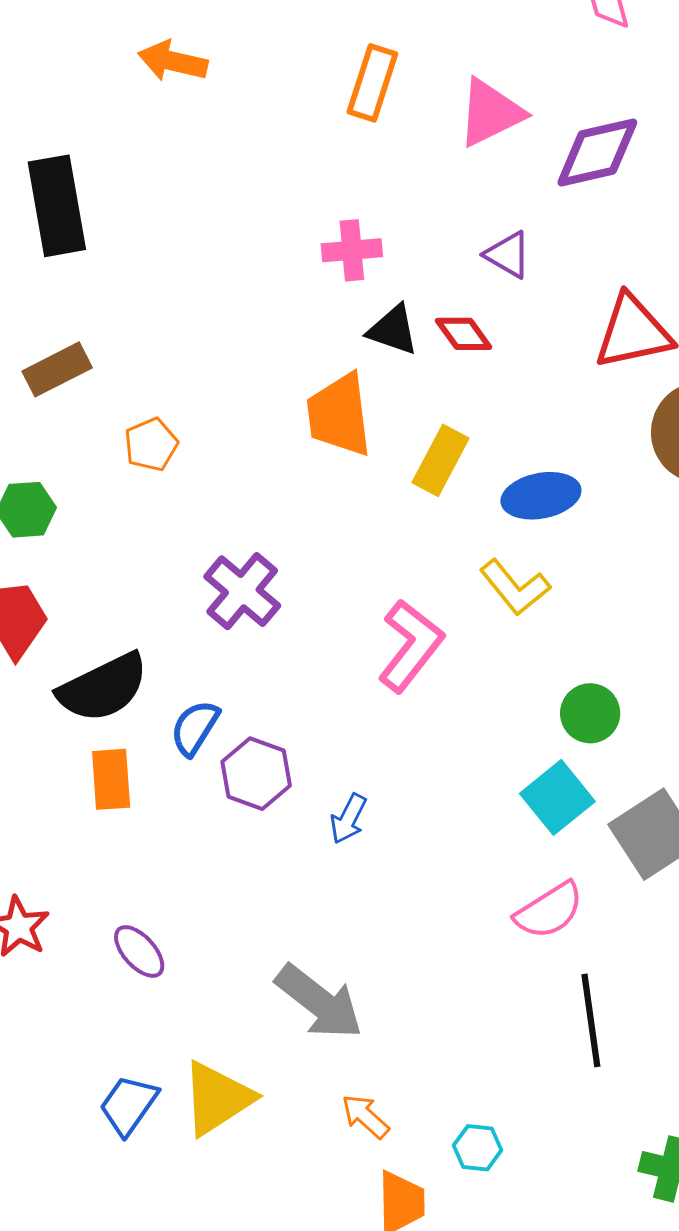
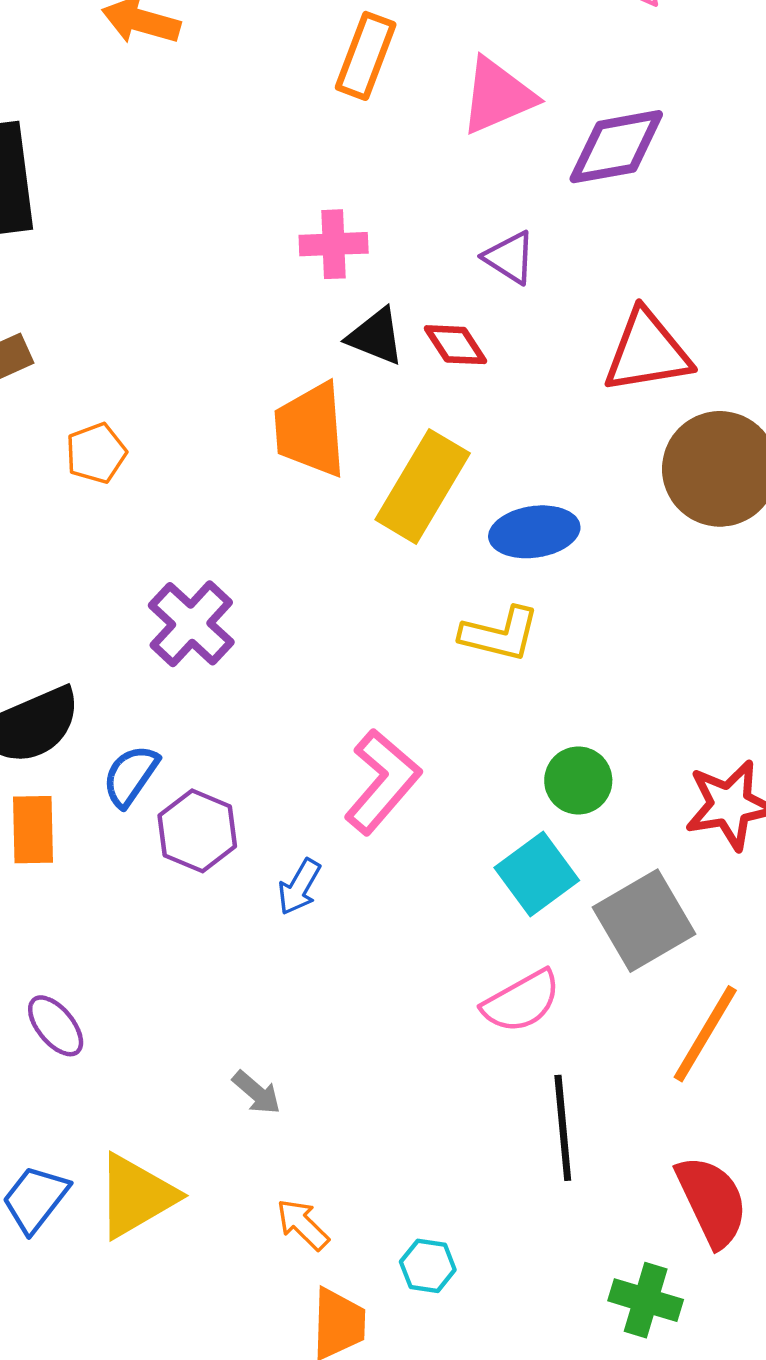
yellow rectangle: (441, 460) -> (423, 486), size x1.4
yellow L-shape: (515, 587) -> (500, 634), turned -40
pink L-shape: (411, 646) -> (382, 782), moved
gray arrow: (319, 1002) -> (257, 1093), size x0.5

